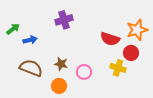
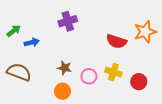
red circle: (131, 53) -> (139, 82), moved
brown semicircle: (31, 68) -> (19, 72), moved
yellow cross: (118, 68) -> (113, 72), moved

